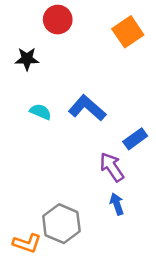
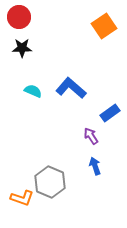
red circle: (58, 20) -> (19, 17), moved
purple arrow: (112, 167) -> (91, 136), size x0.7

